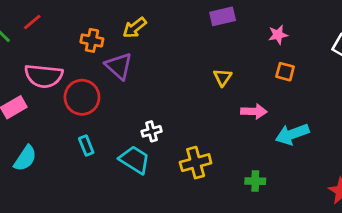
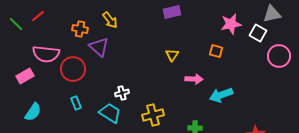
yellow arrow: (135, 28) -> (110, 20), turned -90
pink star: (278, 35) -> (231, 24), moved, size x1.5

